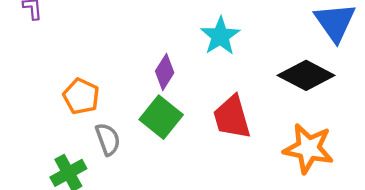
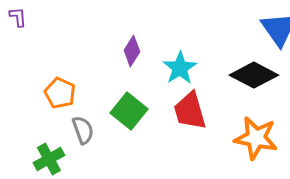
cyan star: (220, 36) -> (180, 68), moved
purple diamond: (165, 72) -> (132, 51), moved

